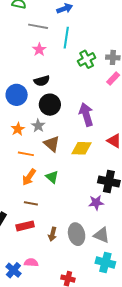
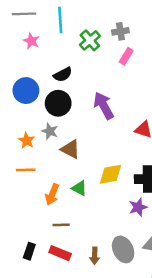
black semicircle: (42, 81) -> (63, 75), moved
blue circle: (17, 95) -> (26, 91), moved
yellow diamond: (81, 148) -> (110, 174), moved
orange line: (26, 154) -> (26, 170), moved
red rectangle: (25, 226) -> (60, 253), turned 48

